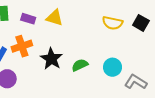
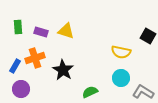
yellow semicircle: (112, 23) -> (121, 52), moved
green semicircle: (80, 65) -> (90, 92), moved

